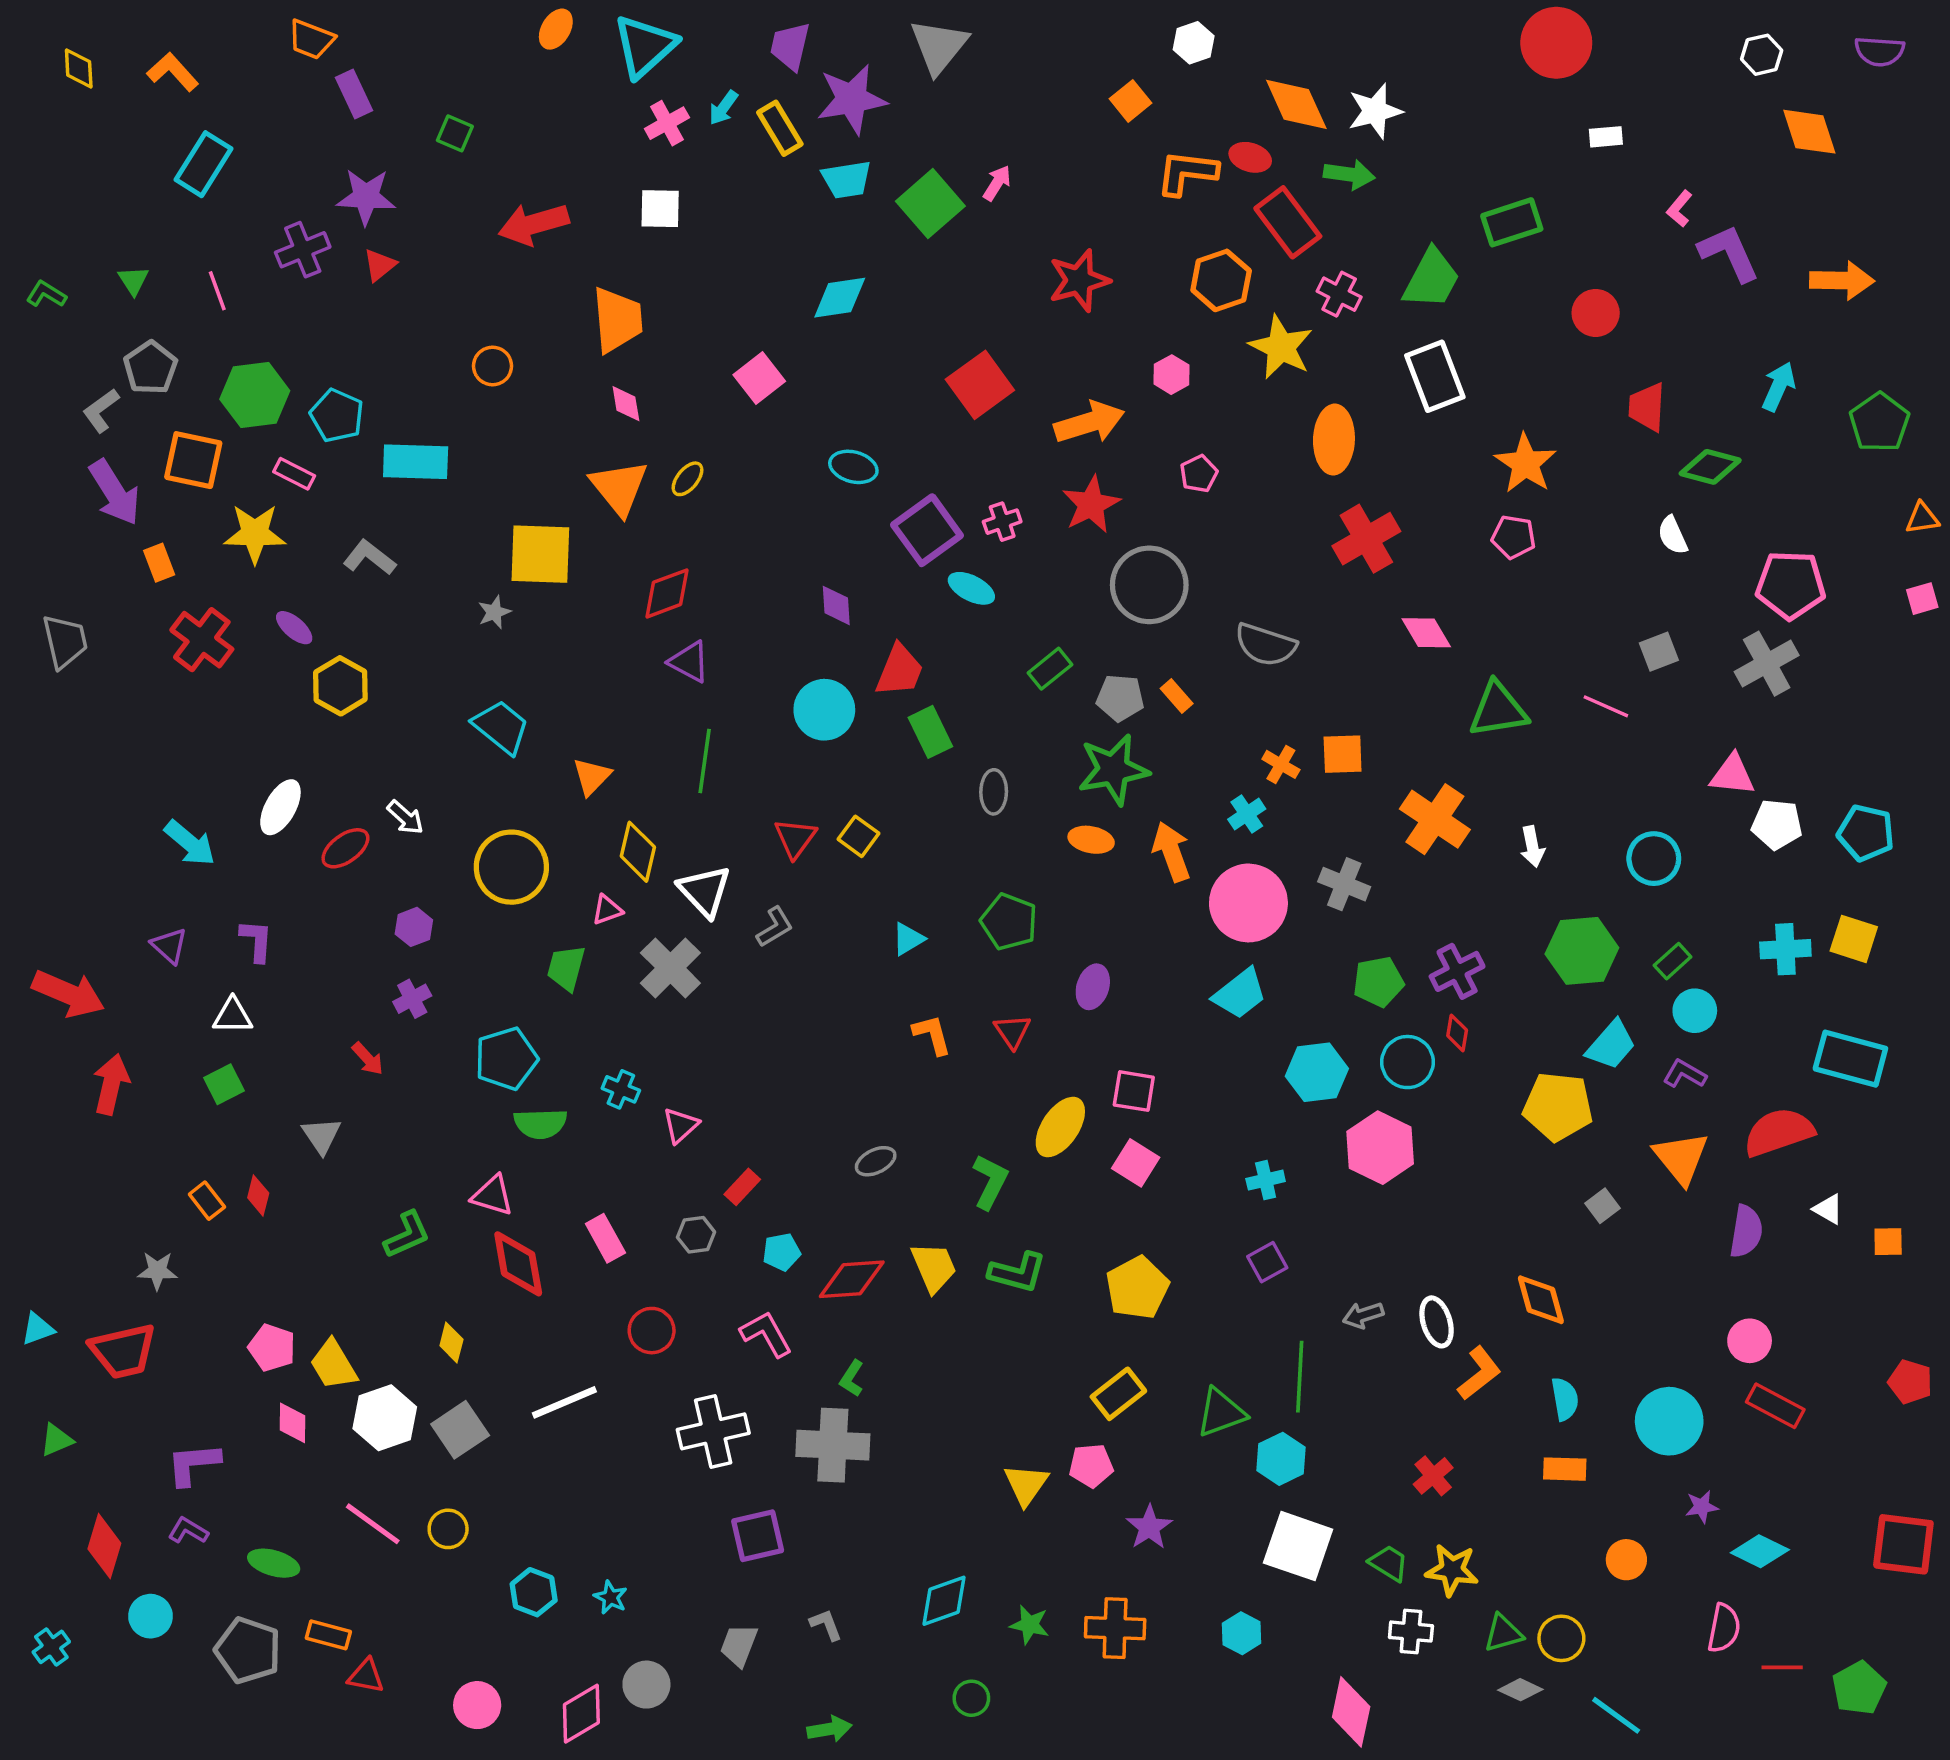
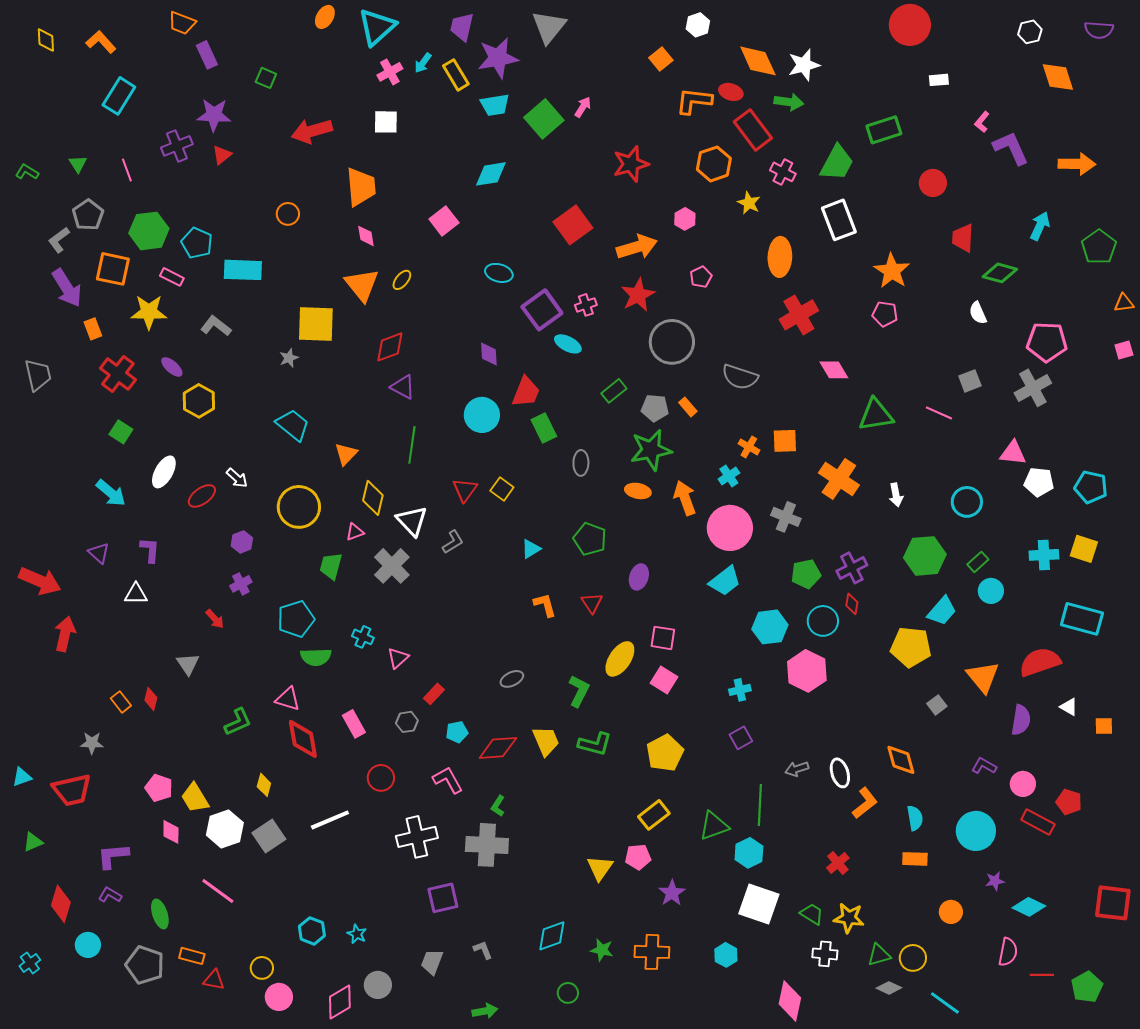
yellow star: (1281, 347) -> (749, 203), size x0.6
purple L-shape: (1685, 1074) -> (984, 766), moved
green square: (224, 1084) -> (121, 432), moved, turned -30
red pentagon: (1910, 1382) -> (1069, 802), moved
yellow circle: (448, 1529) -> (262, 968), moved
green ellipse: (274, 1563) -> (160, 914), turned 56

